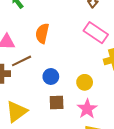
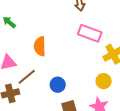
yellow circle: (85, 82) -> (104, 81), moved

